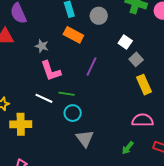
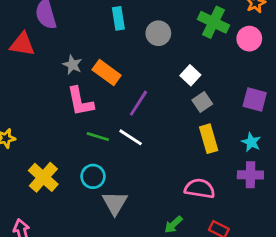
orange rectangle: (73, 35) -> (107, 73), moved
white line: (44, 98) -> (131, 137), moved
cyan circle: (73, 113) -> (93, 176), moved
yellow cross: (21, 124) -> (43, 177), moved, turned 35

